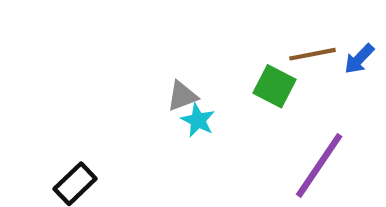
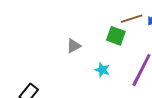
cyan star: (198, 120) -> (102, 70), moved

